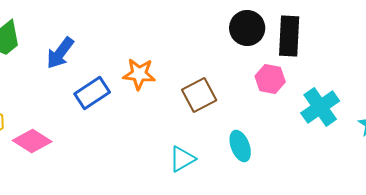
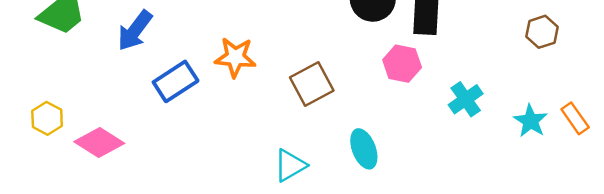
cyan cross: (320, 107) -> (466, 99), size x0.7

